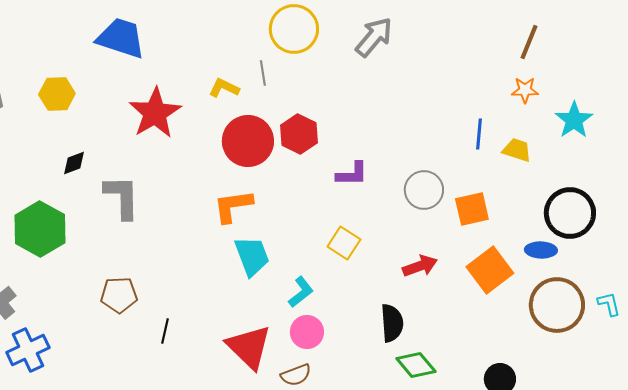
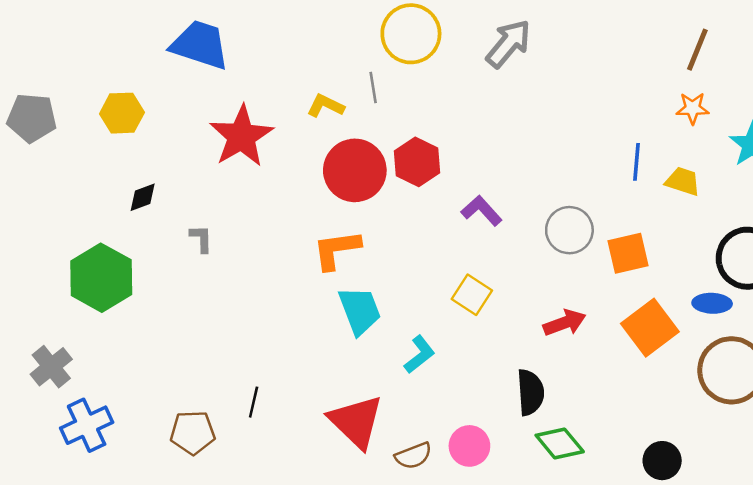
purple L-shape: (352, 174) -> (482, 211), turned -132
gray L-shape: (122, 197) -> (201, 239), size x0.5
brown pentagon: (119, 295) -> (193, 433), moved
pink circle: (307, 332) -> (469, 446), moved

